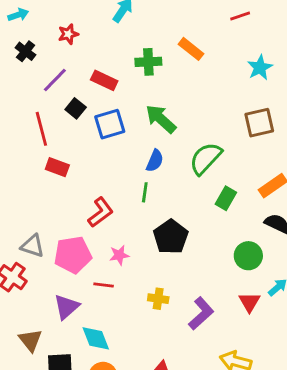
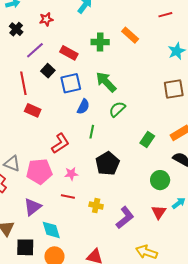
green semicircle: (206, 158) -> (117, 109), moved, size x0.7
blue semicircle: (155, 161) -> (83, 107), moved
red line: (104, 285) -> (68, 197), moved

